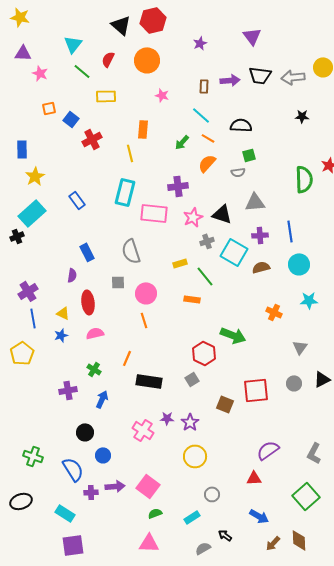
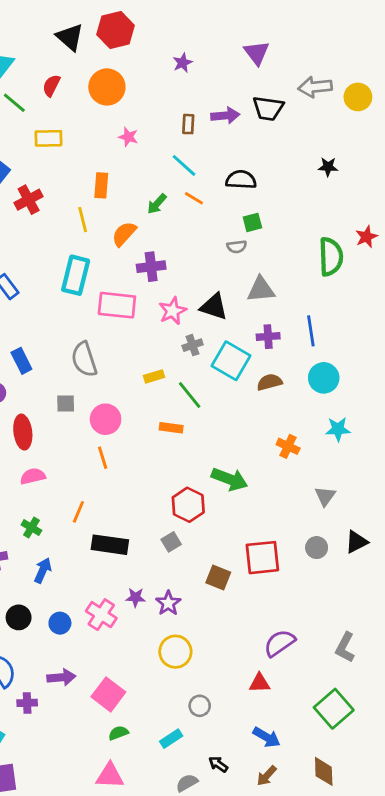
gray arrow: (293, 77) -> (315, 87), moved
orange semicircle: (207, 163) -> (124, 234), moved
blue circle: (103, 455) -> (60, 623), moved
purple arrow: (115, 486) -> (61, 677), moved
brown arrow: (273, 543) -> (267, 776), moved

